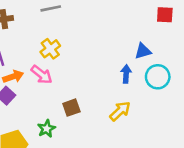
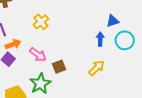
pink arrow: (42, 75) -> (38, 55), moved
green star: (47, 129) -> (40, 84), size x1.5

